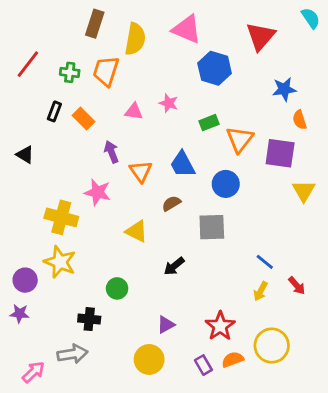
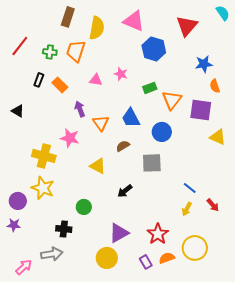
yellow triangle: (304, 191) -> (218, 137), turned -36
purple triangle: (166, 325) -> (119, 233), size x1.5

